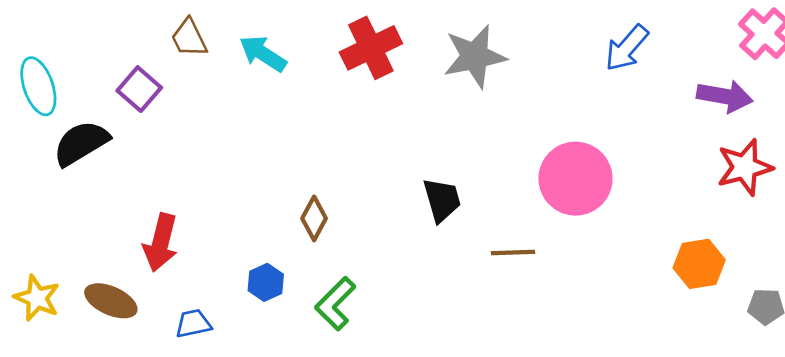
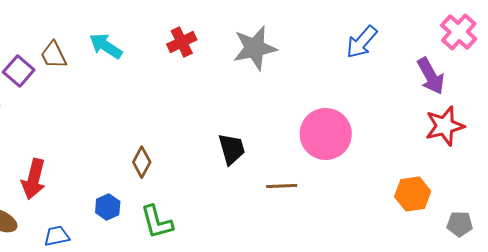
brown trapezoid: (189, 38) -> (54, 55), moved
red cross: (371, 48) -> (182, 42), size x0.7
purple arrow: (725, 96) -> (431, 76), turned 51
green L-shape: (335, 304) -> (157, 222), turned -60

